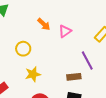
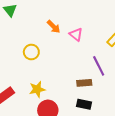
pink triangle: (65, 31) -> (76, 34), turned -48
yellow star: (33, 74) -> (37, 89), moved

